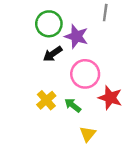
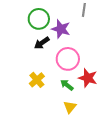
green arrow: (73, 105) -> (67, 85), moved

